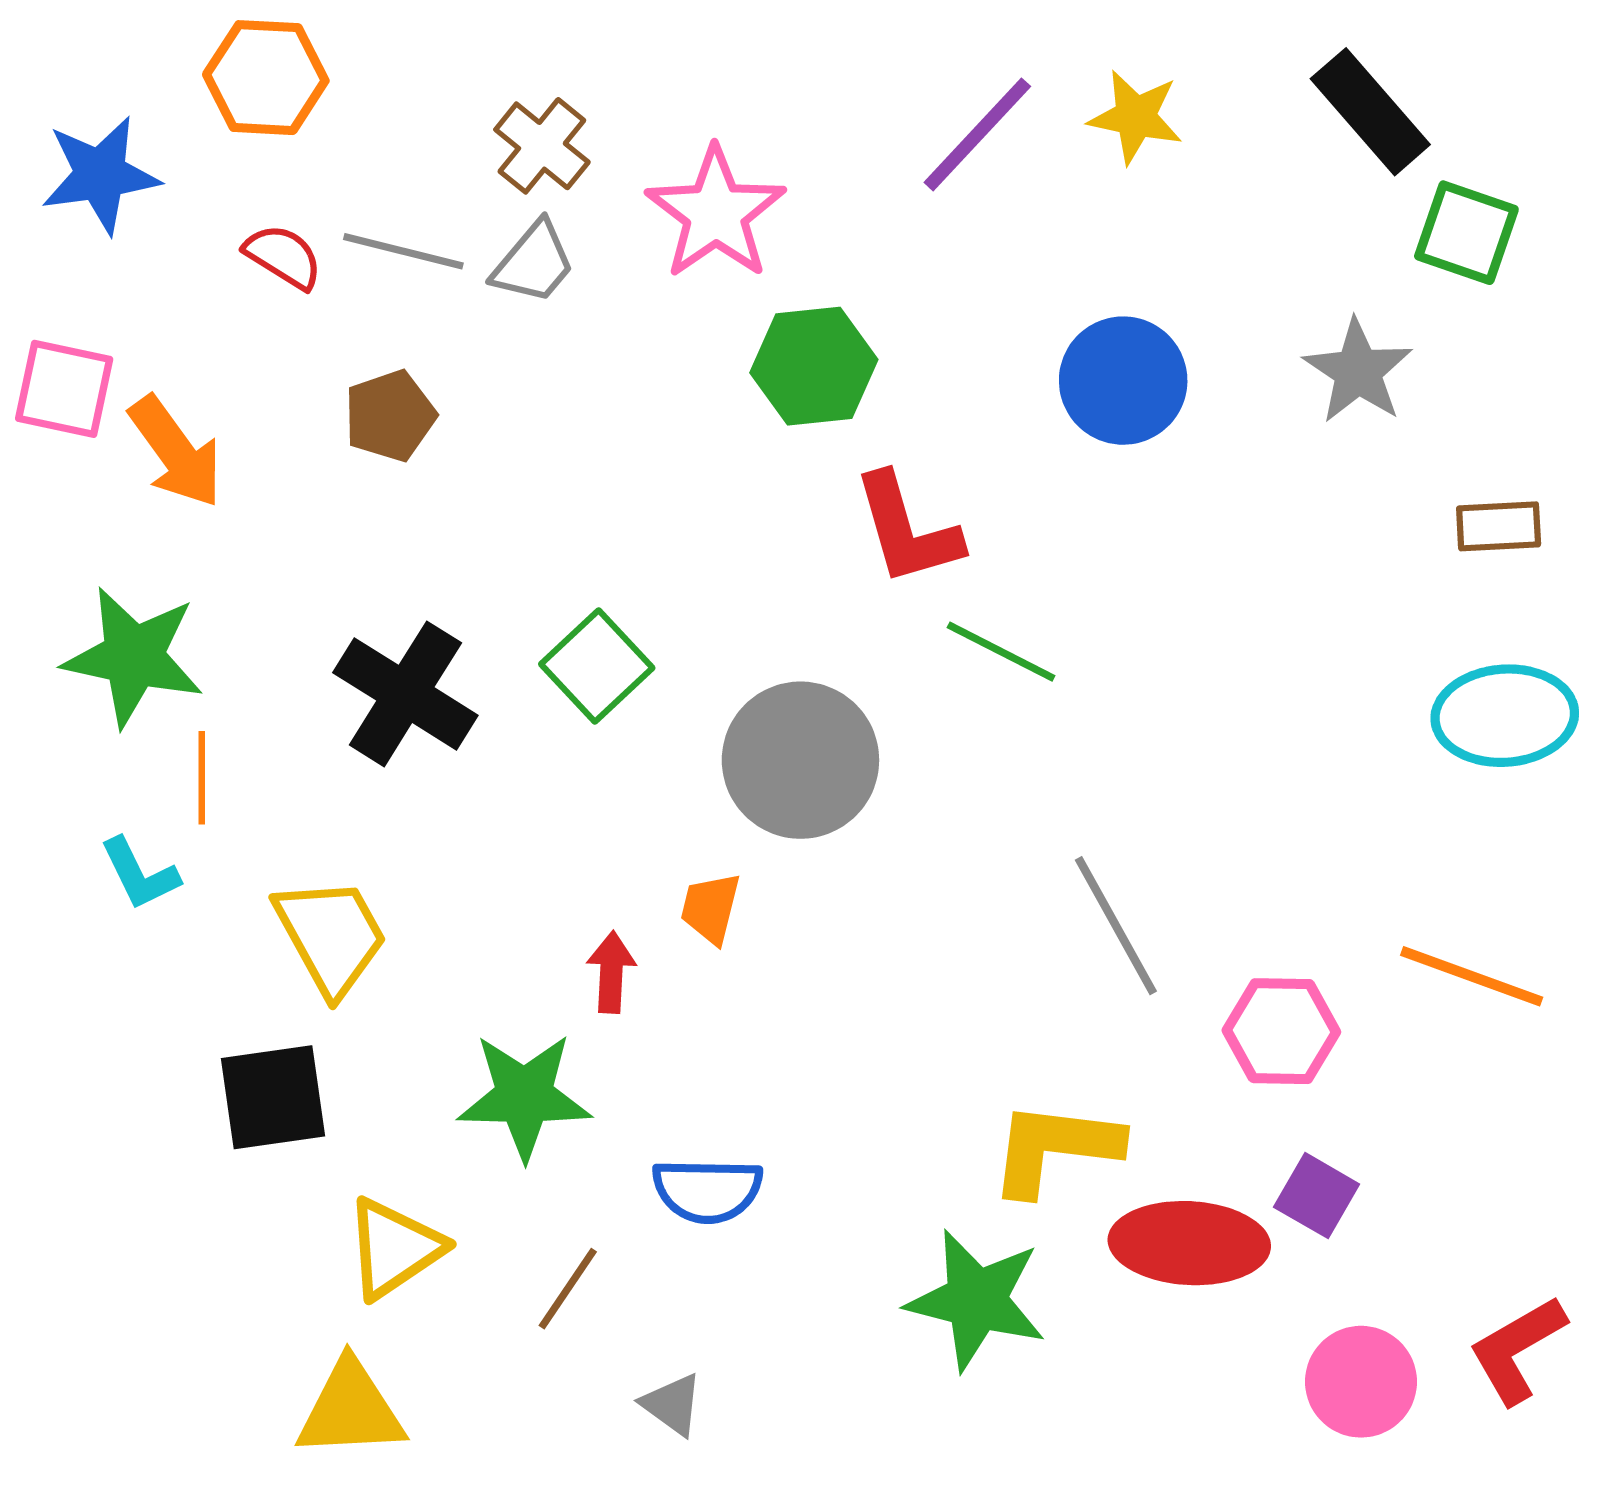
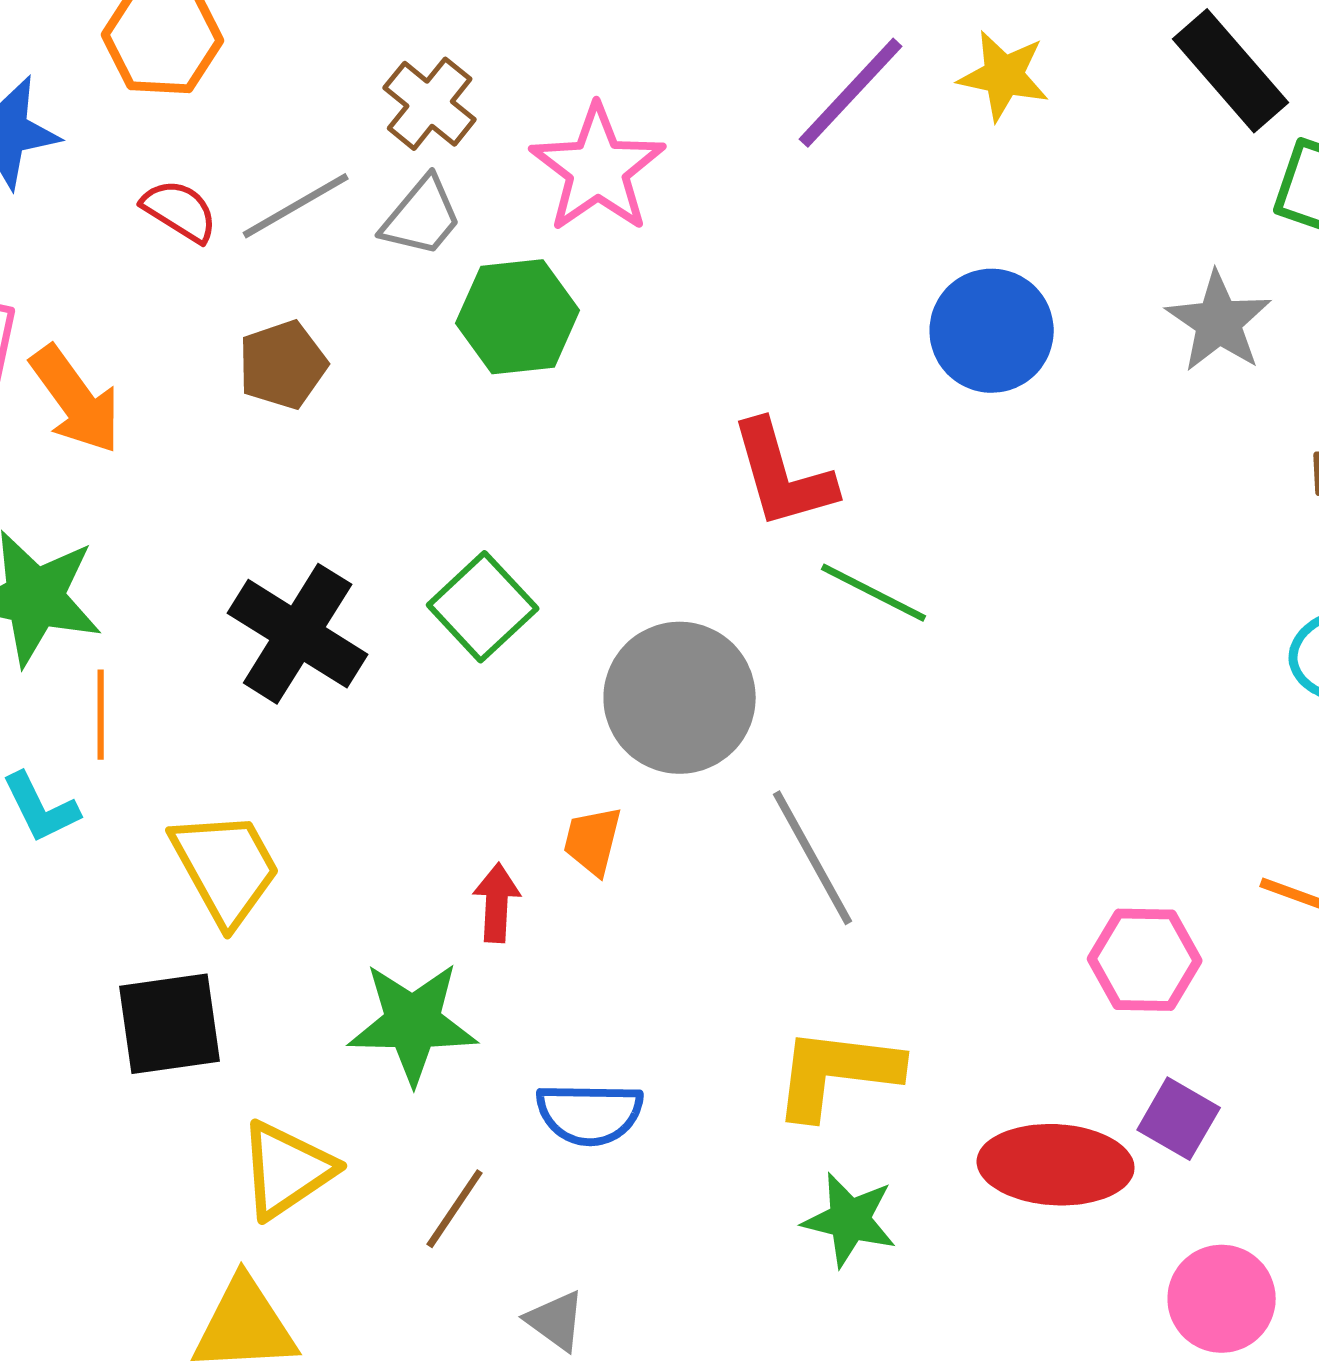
gray line: (403, 251) -> (296, 206), turned -44
green hexagon: (814, 366) -> (518, 317), moved
gray line: (1116, 926) -> (813, 858), moved
yellow L-shape: (1055, 1148) -> (837, 1073), moved
green star: (976, 1300) -> (850, 1220), size x0.7

